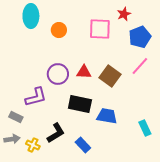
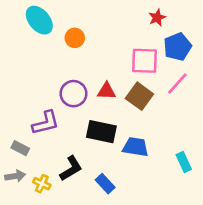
cyan ellipse: (31, 16) -> (39, 20), turned -40
pink square: (100, 29) -> (144, 61), moved

